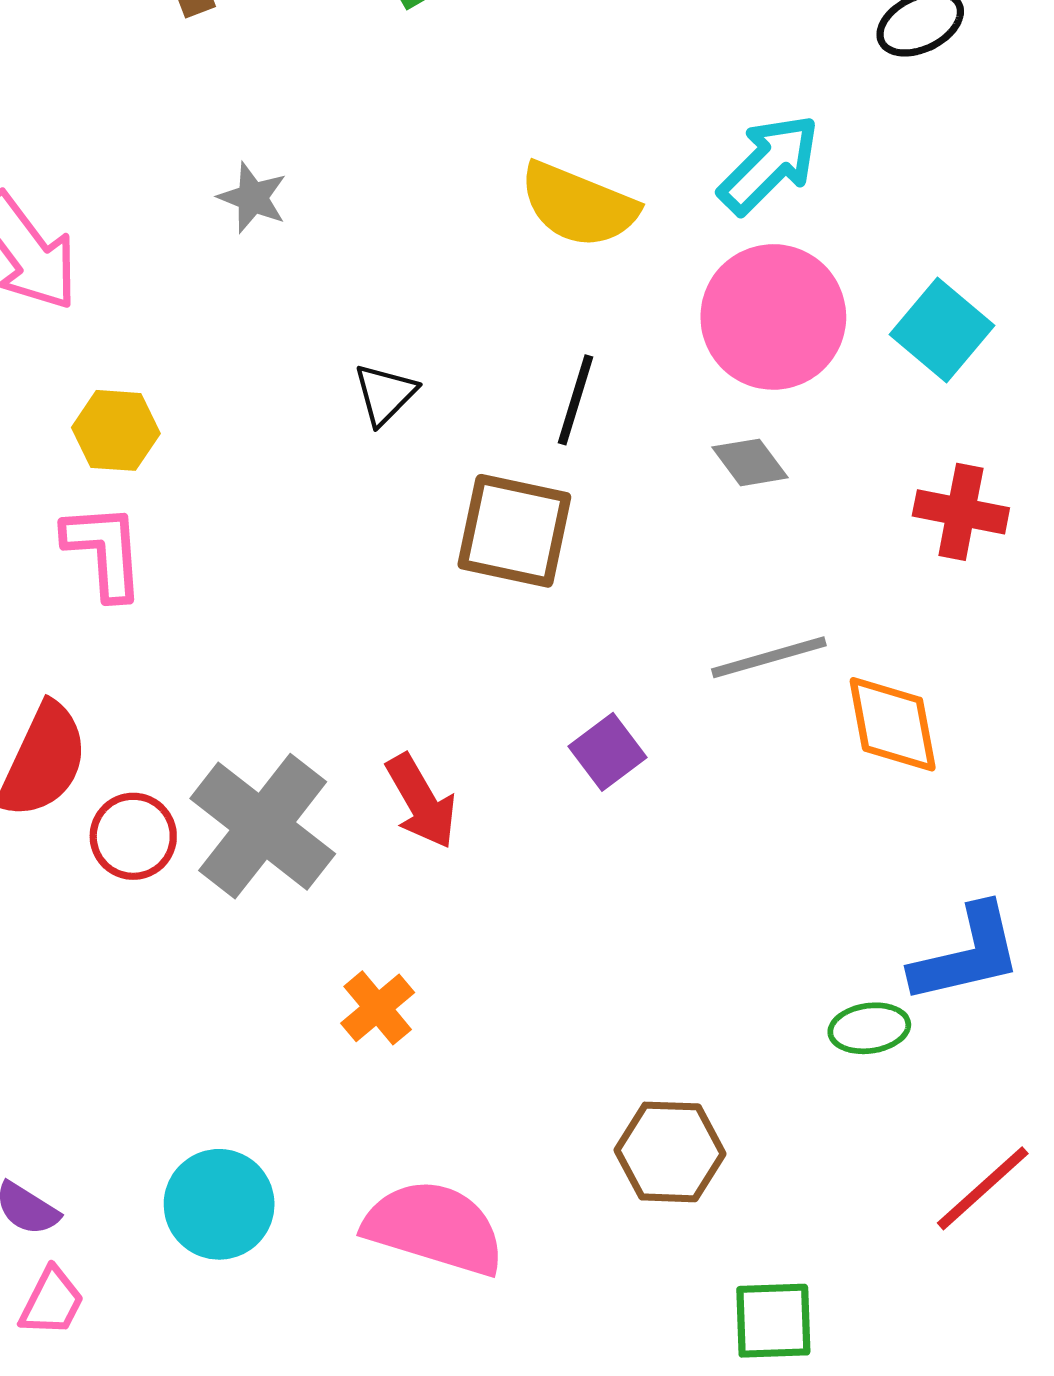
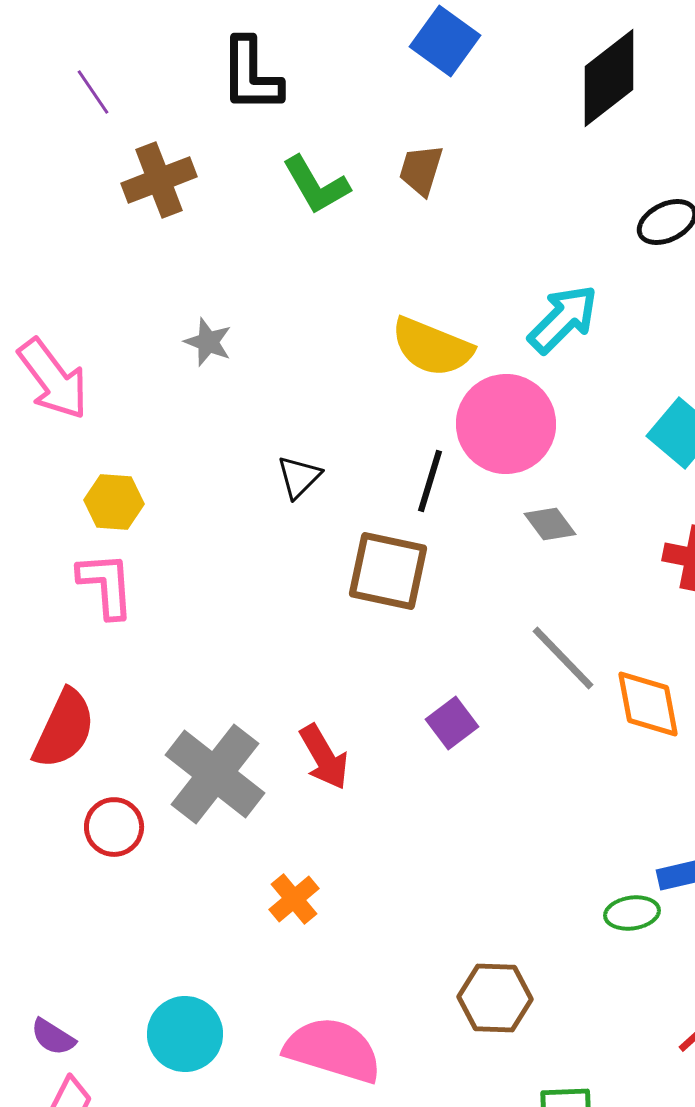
pink circle: (773, 317) -> (506, 424), moved
gray line: (769, 657) -> (563, 658), turned 62
red circle: (133, 836) -> (114, 827), moved

